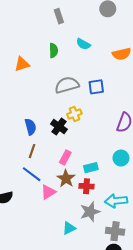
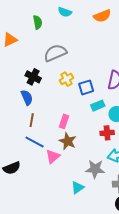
blue square: (96, 87) -> (86, 87), moved
black cross: (59, 127) -> (33, 77), moved
cyan rectangle: (91, 168) -> (98, 106), moved
red cross: (86, 186) -> (107, 133), moved
gray star: (90, 212) -> (95, 169), turned 30

